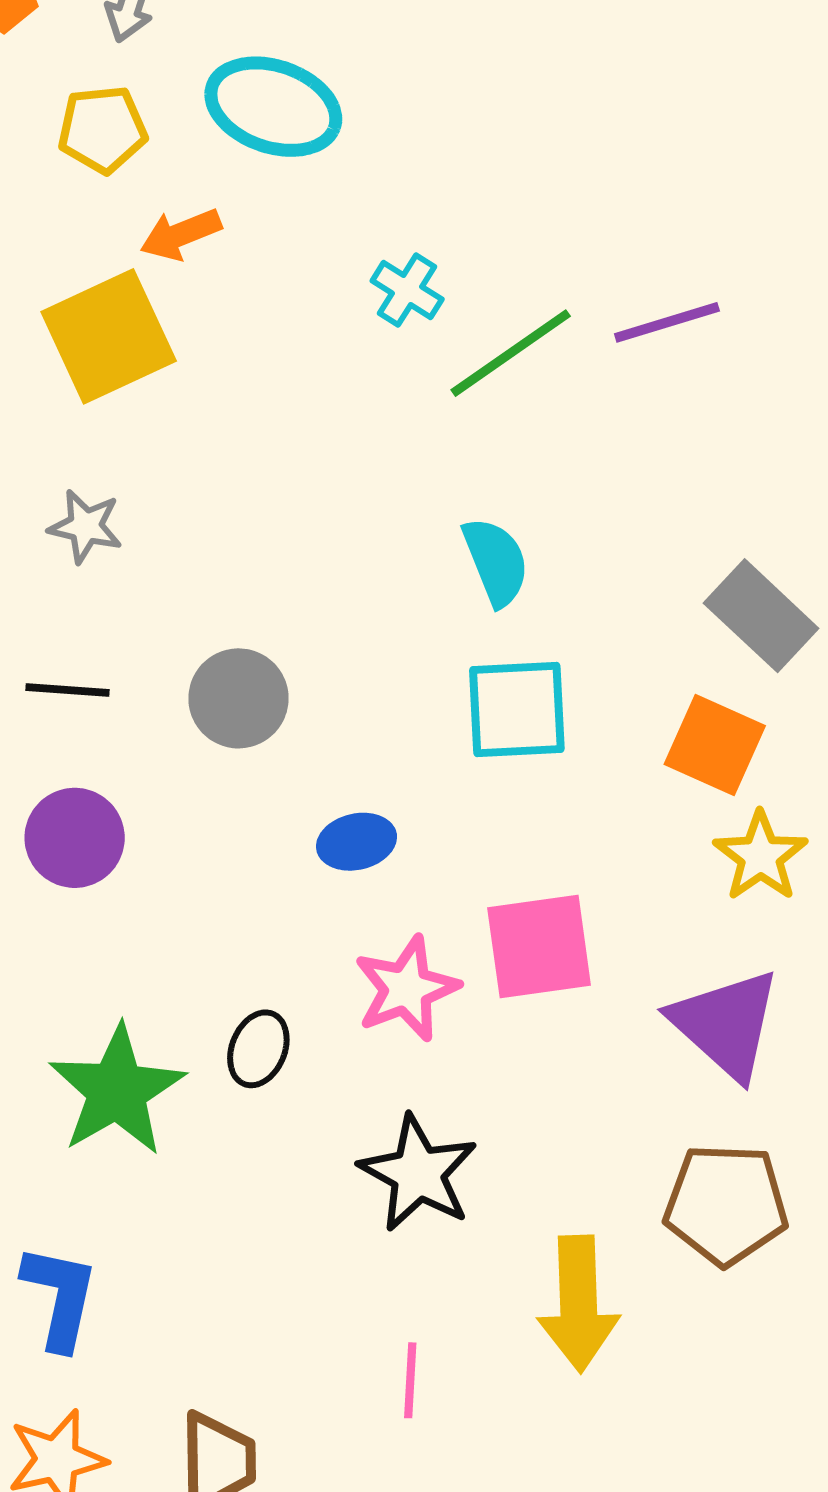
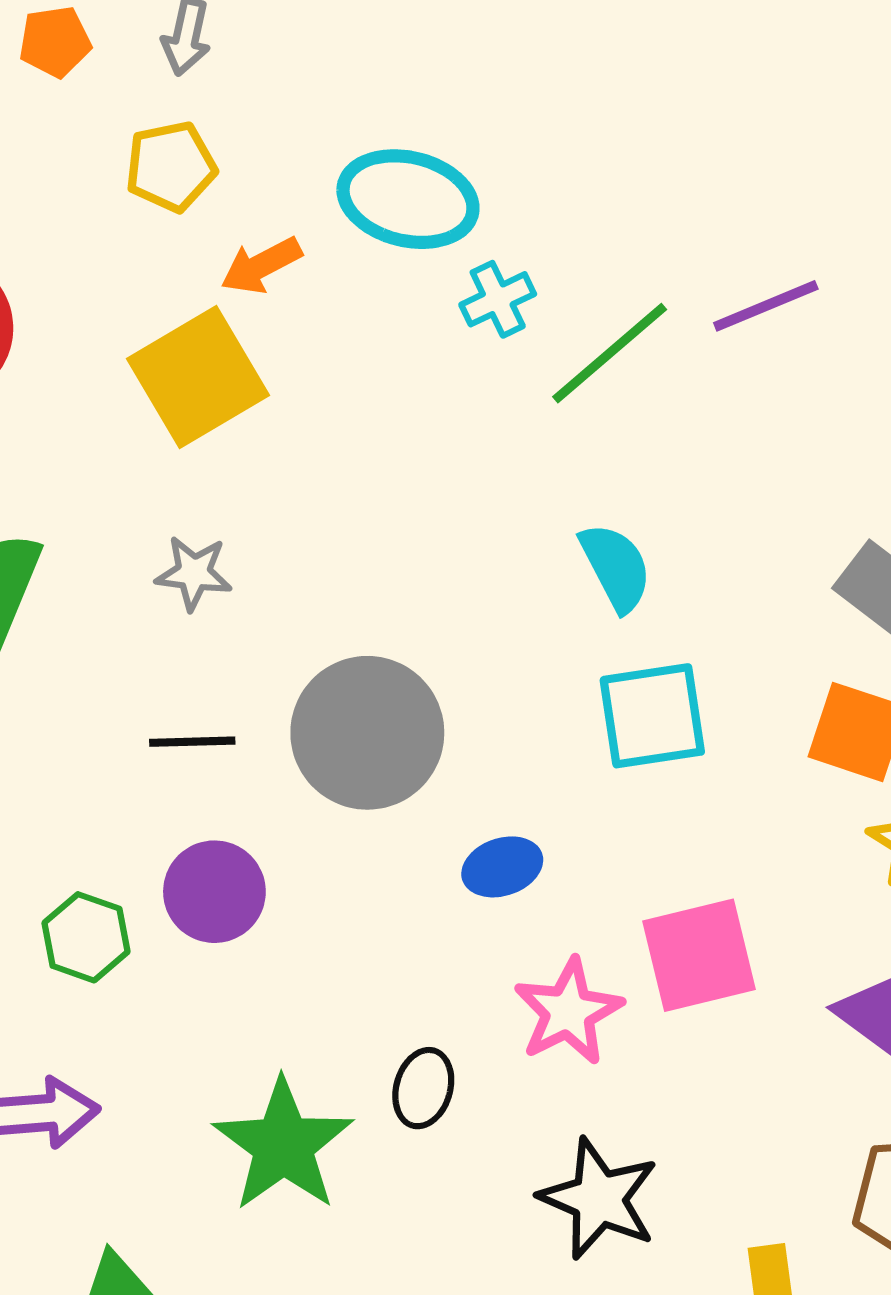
cyan ellipse: (273, 107) -> (408, 199), moved
cyan cross: (407, 290) -> (498, 299), turned 38
gray circle: (238, 698) -> (367, 733), size x1.5

